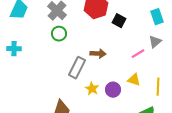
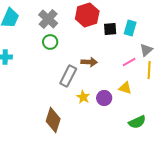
cyan rectangle: (157, 17) -> (130, 28), moved, turned 35
black square: (119, 21) -> (110, 29), turned -32
yellow line: (158, 87) -> (149, 70), moved

